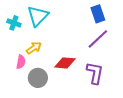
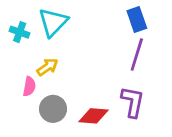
purple line: (98, 39) -> (137, 54), turned -30
red diamond: (65, 63) -> (94, 116), moved

